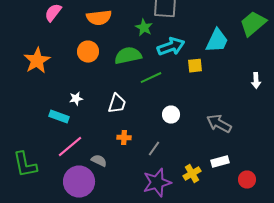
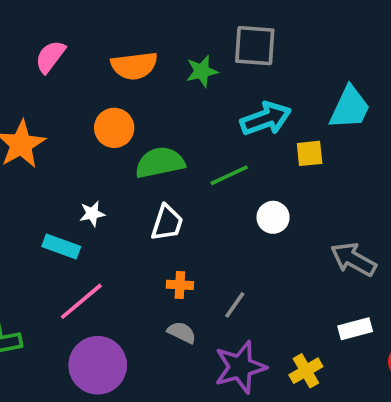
green star: (144, 28) -> (202, 71), moved, turned 30
green semicircle: (128, 56) -> (160, 163), moved
white circle: (171, 115) -> (273, 217), moved
gray semicircle: (99, 161) -> (182, 332), moved
yellow cross: (192, 174) -> (306, 371), moved

